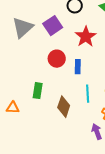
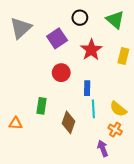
gray triangle: (23, 28) -> (21, 28), moved
blue rectangle: (78, 67) -> (87, 88), moved

